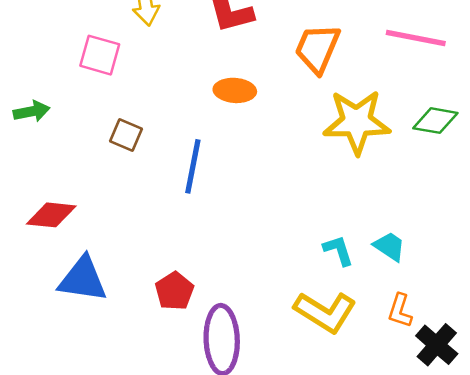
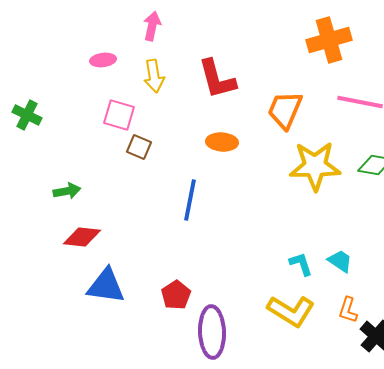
green arrow: (32, 111) -> (67, 191), moved
brown square: (126, 135) -> (139, 147), moved

